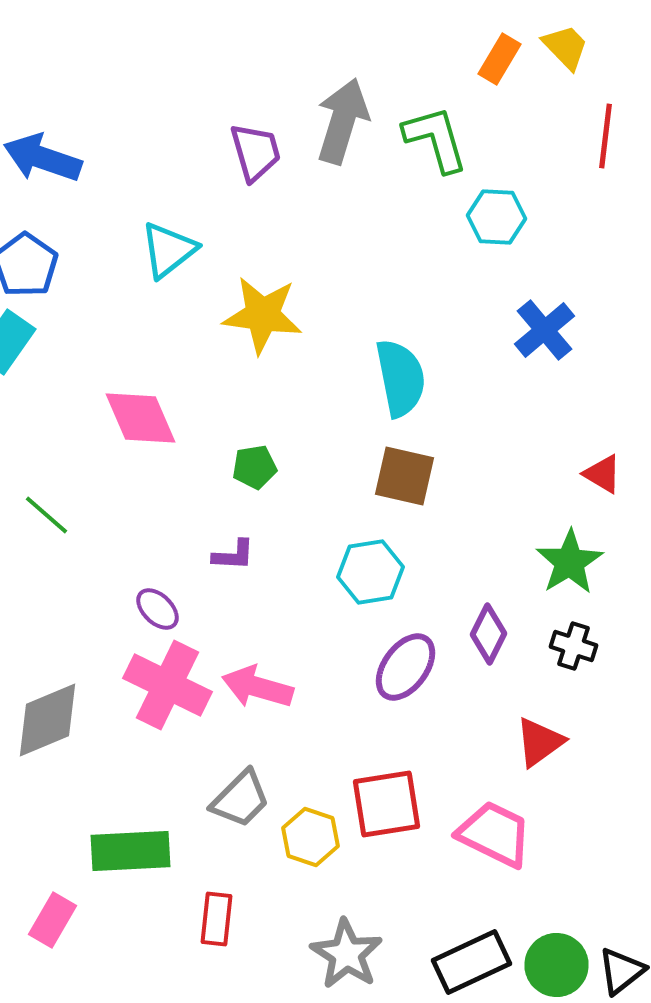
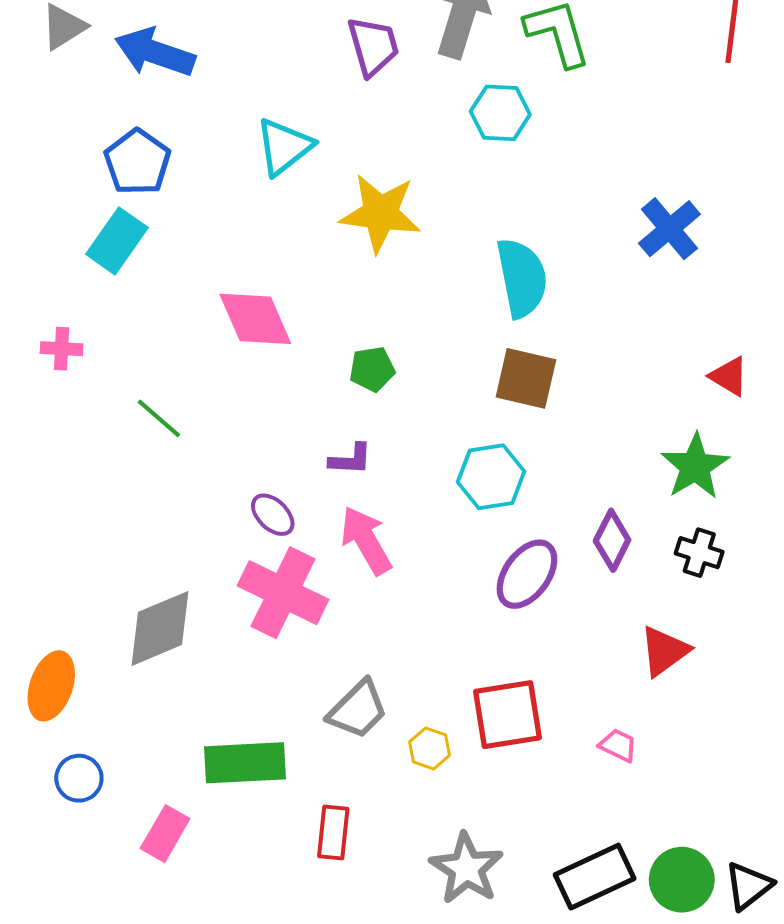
cyan hexagon: (496, 217) -> (500, 113), moved
pink arrow: (258, 687) -> (366, 540), moved, turned 44
pink trapezoid: (494, 834) -> (618, 745), size x0.5
yellow hexagon: (310, 837) -> (430, 748), size x0.7

